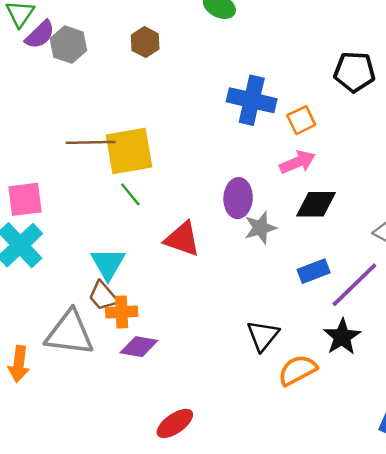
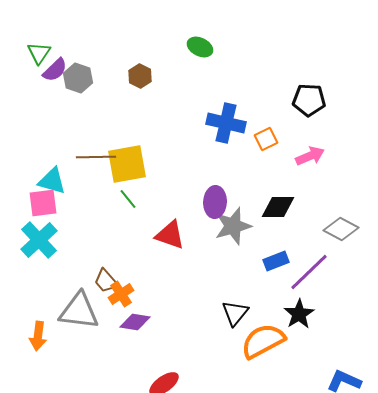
pink arrow: (297, 162) -> (310, 156), moved
gray star: (260, 228) -> (233, 226), size x1.4
cyan triangle: (108, 264) -> (52, 181), moved, turned -44
orange cross: (122, 312) -> (121, 294), turned -30
orange semicircle: (297, 370) -> (263, 341), size x1.4

